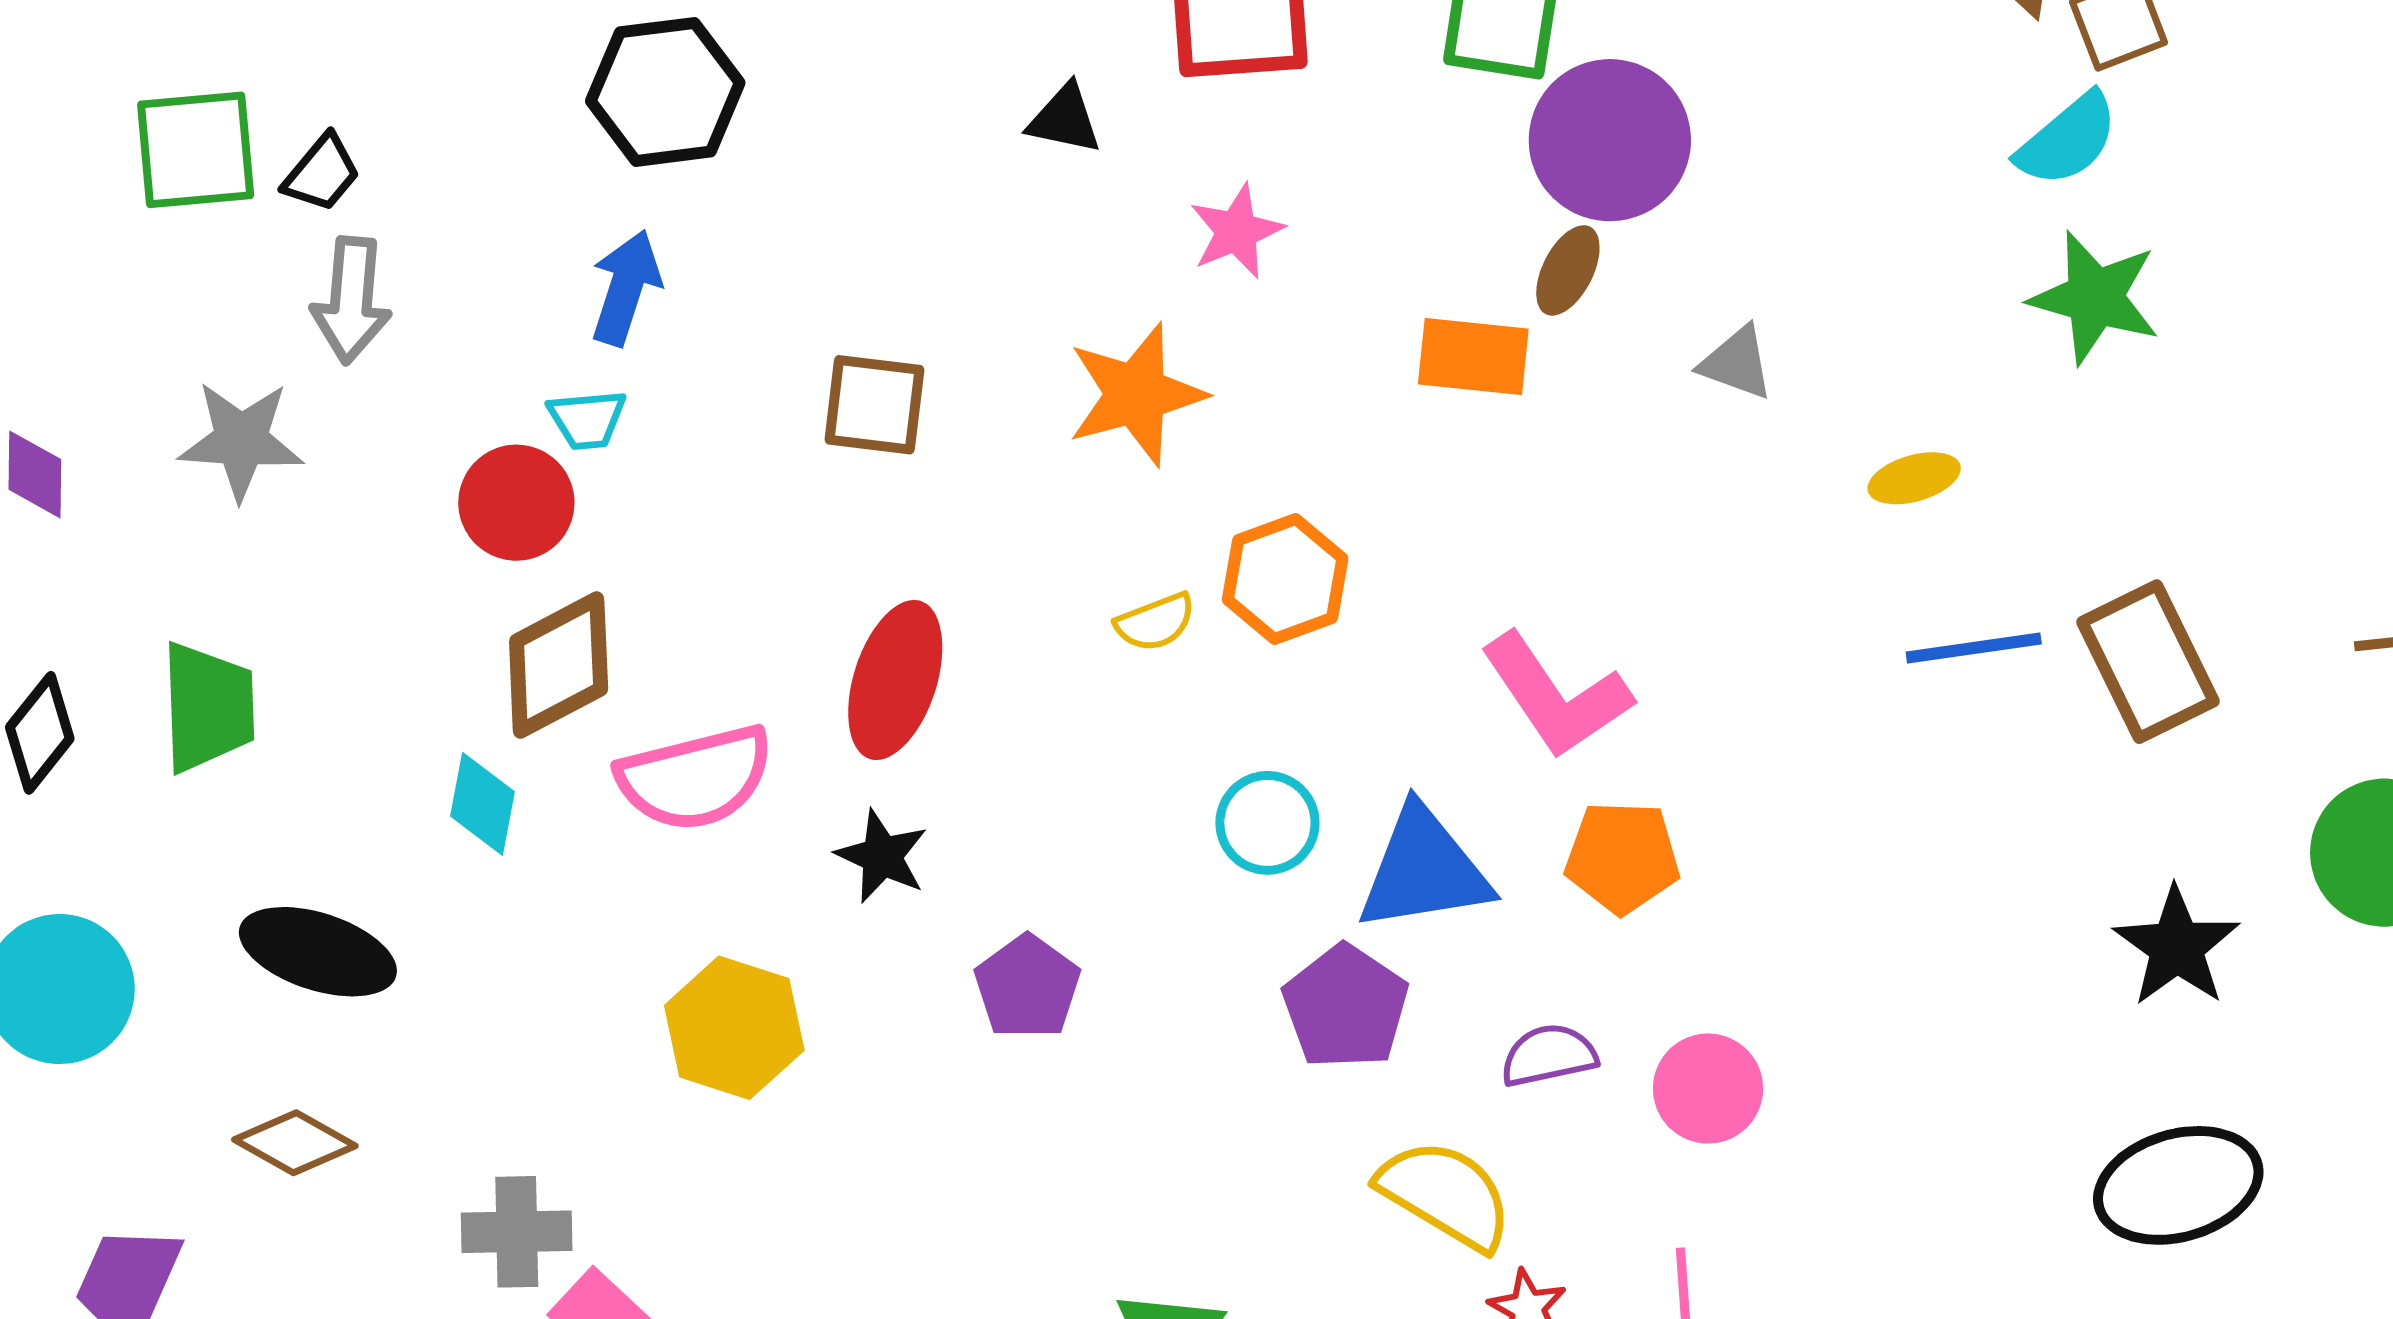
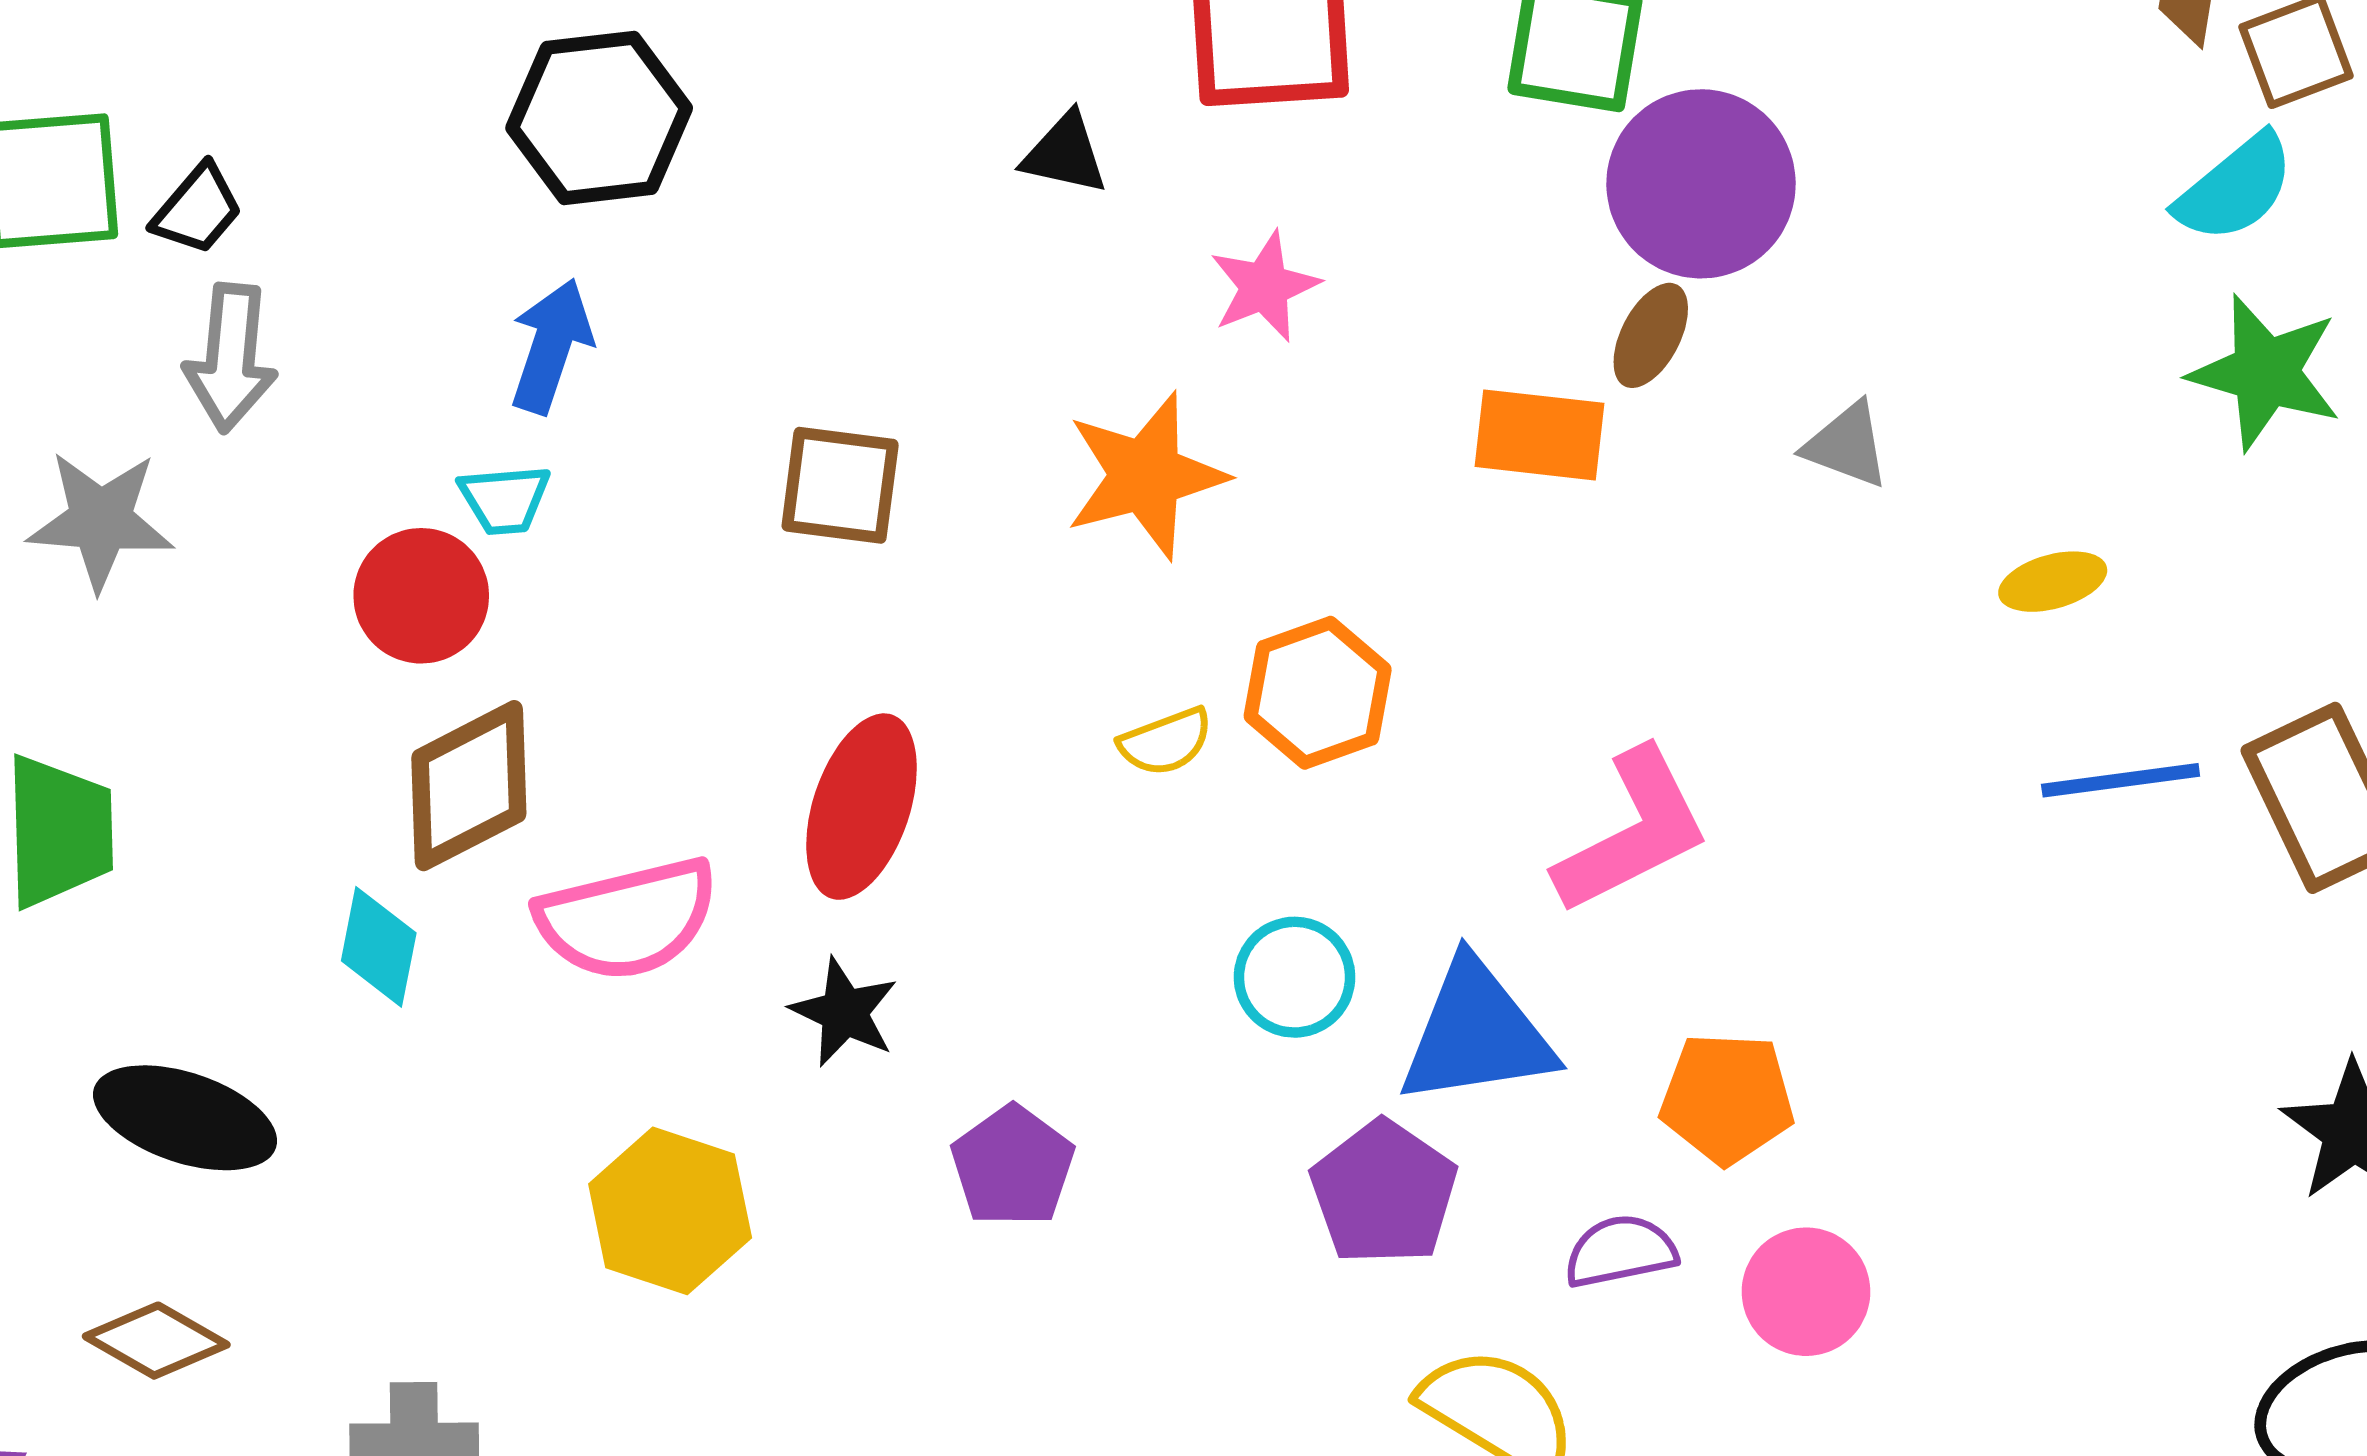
pink L-shape: (1556, 696) -> (1633, 832), turned -83
orange pentagon: (1622, 857) -> (1727, 1098), moved

